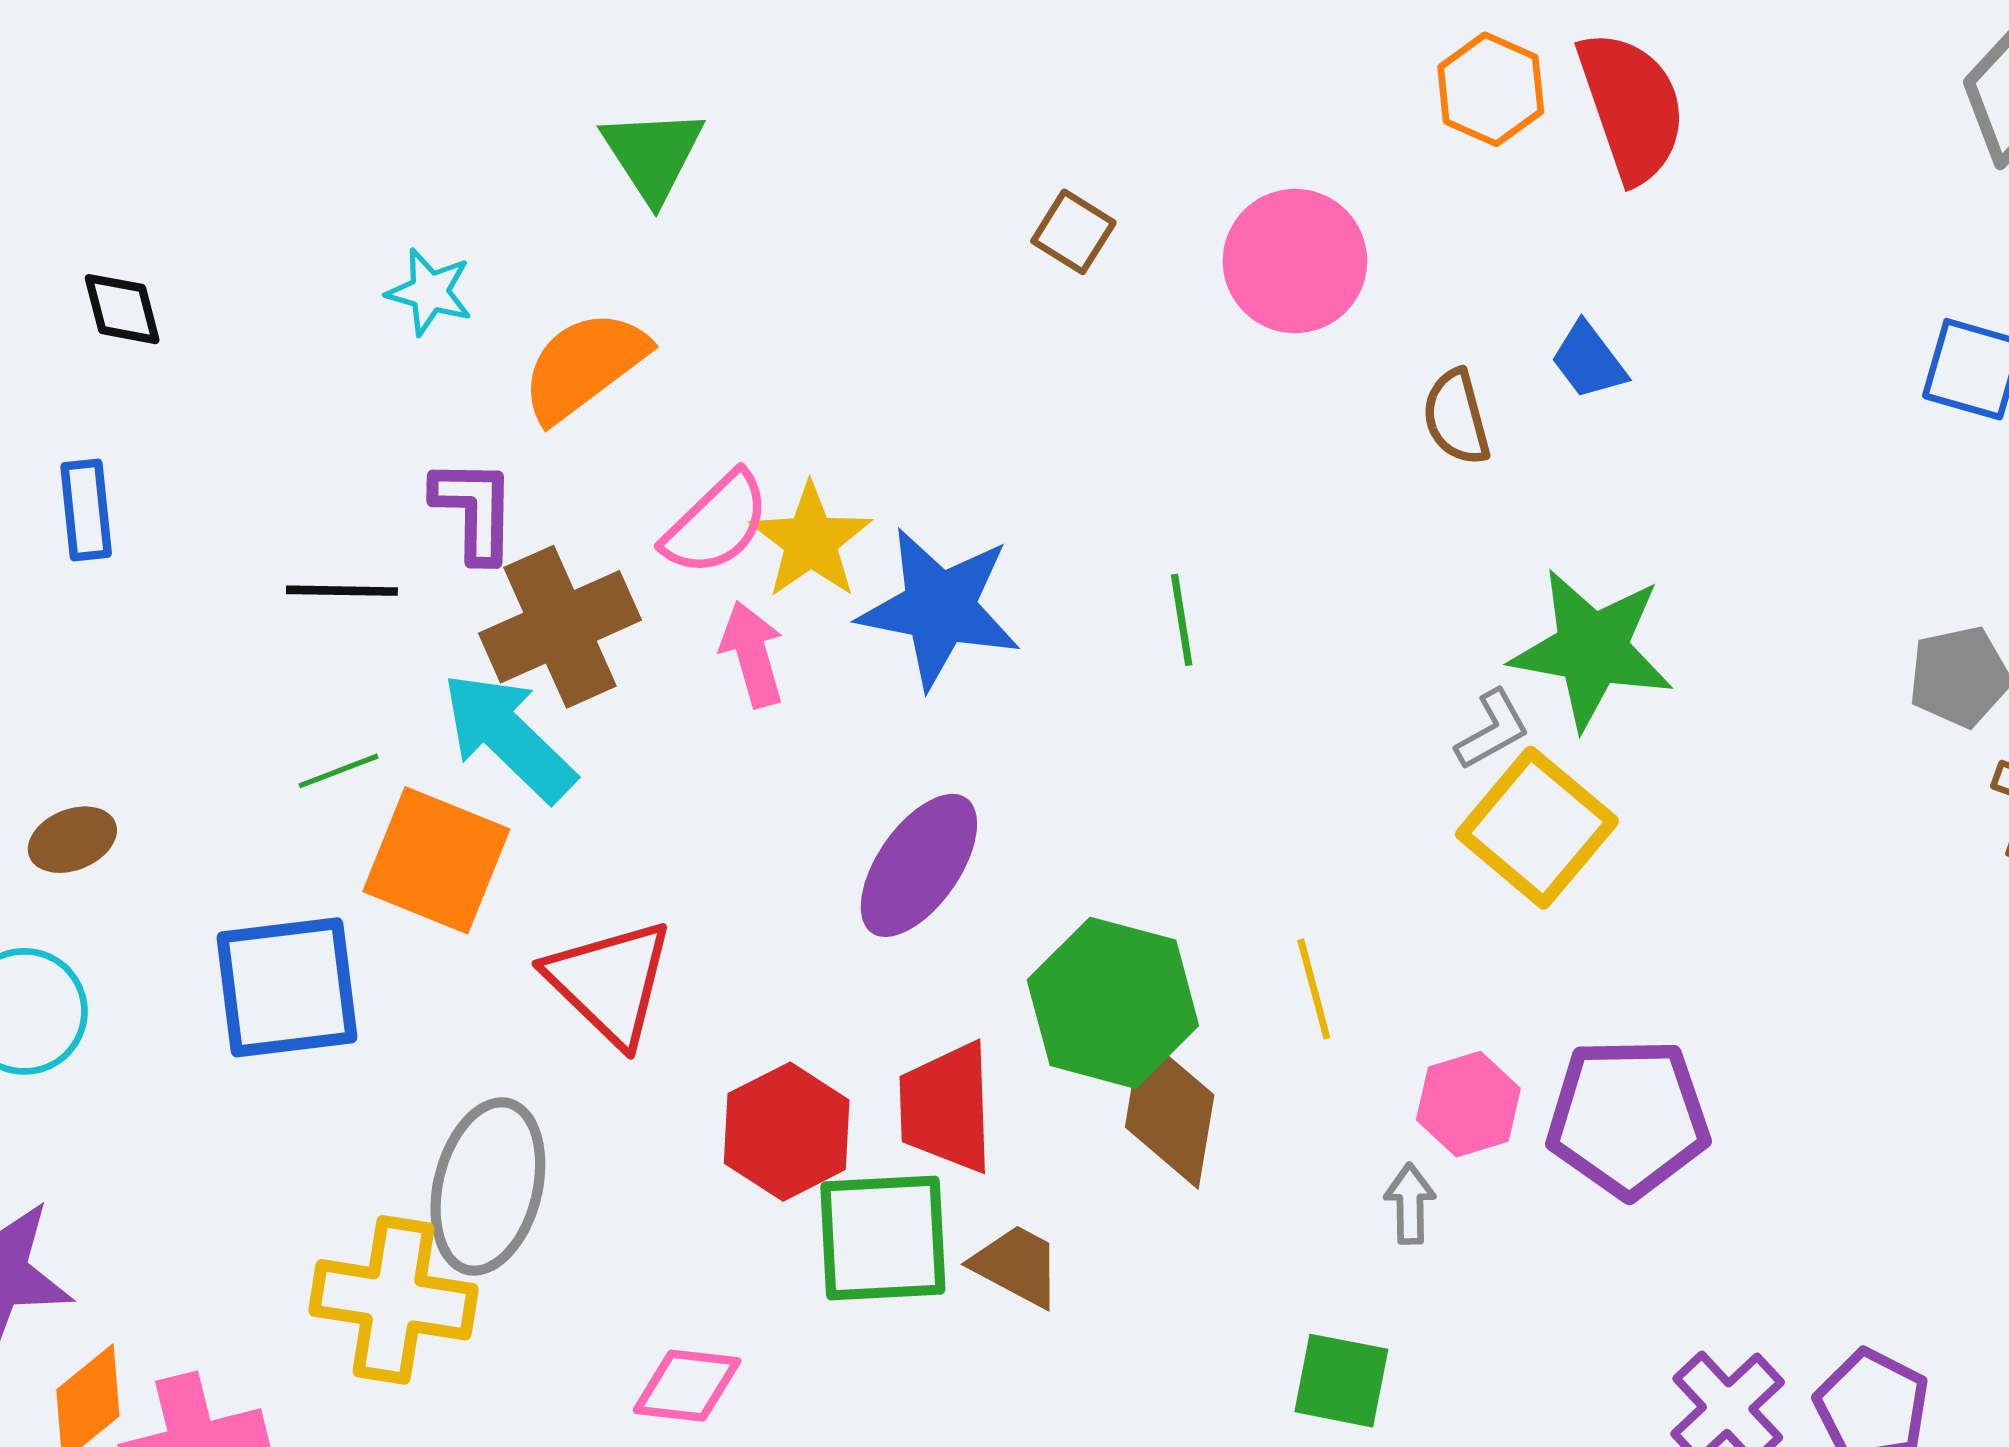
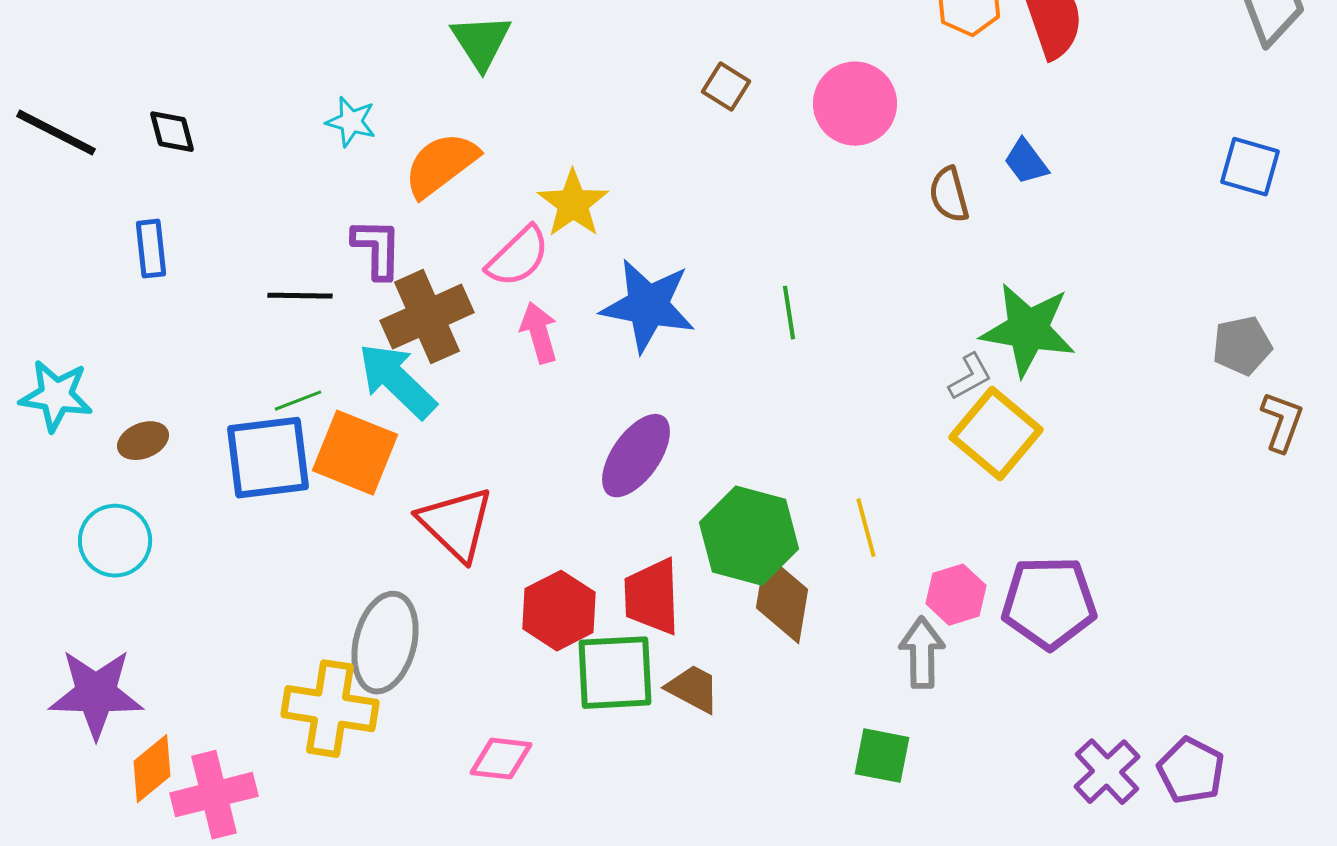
yellow star: (811, 541) -> (573, 204), moved
blue square: (287, 987) -> (268, 458), moved
gray arrow: (1410, 1204) -> (922, 653), size x1.5

